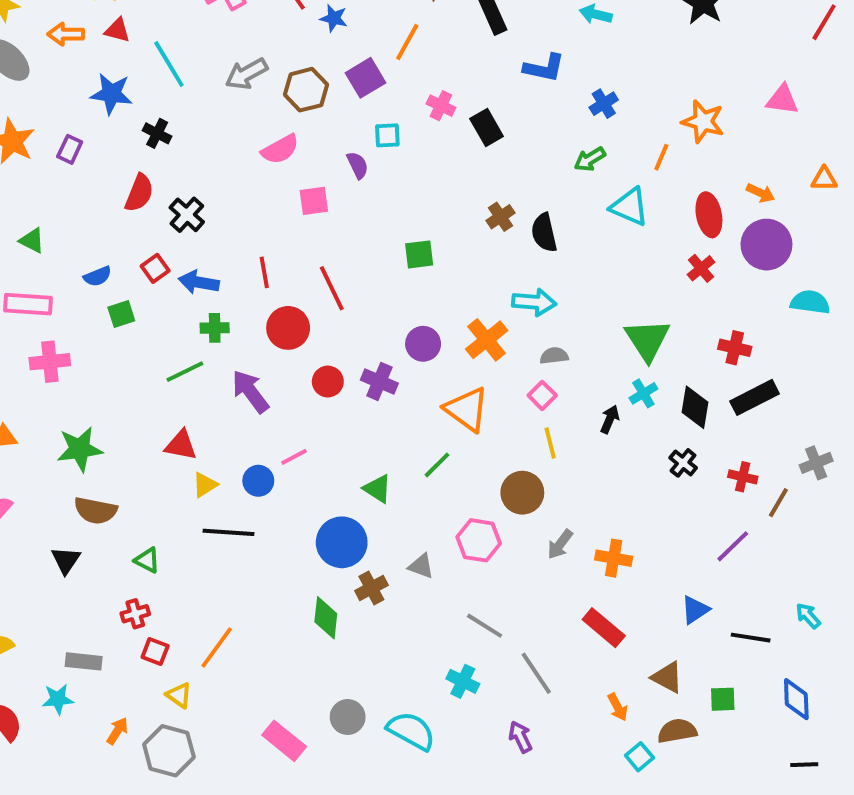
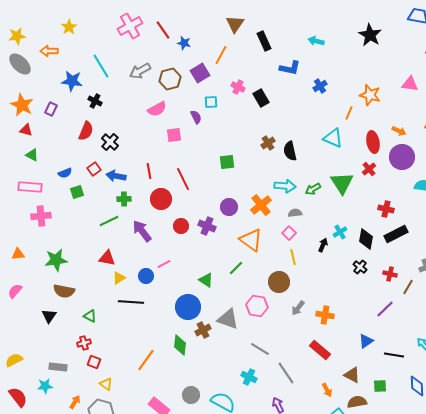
red triangle: (117, 30) -> (26, 130), moved
green arrow: (590, 159) -> (313, 189), moved
green triangle: (647, 340) -> (342, 183), moved
gray triangle: (421, 566) -> (228, 319), size x1.6
orange line: (217, 648) -> (146, 360), moved

